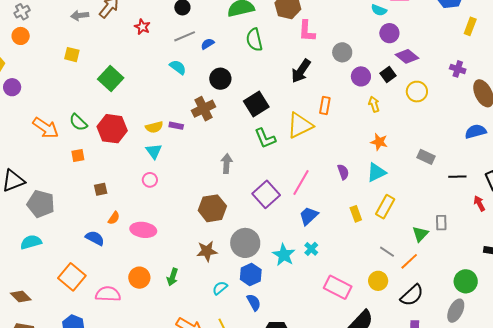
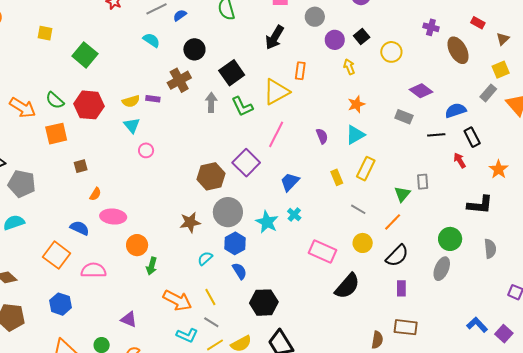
purple diamond: (407, 56) -> (421, 91), moved
blue semicircle: (476, 131) -> (456, 110), moved
orange star: (379, 142) -> (356, 104), turned -30
orange square: (78, 156) -> (56, 134), size x1.6
gray arrow: (227, 163) -> (211, 102), moved
pink circle: (150, 180) -> (146, 150), moved
pink line: (301, 183) -> (276, 134), moved
brown hexagon: (212, 208) -> (211, 176), moved
pink ellipse: (143, 230) -> (113, 217), moved
blue semicircle: (95, 238) -> (80, 228), moved
gray line: (387, 252) -> (358, 209), moved
green arrow: (173, 277) -> (152, 266), moved
orange circle: (139, 278) -> (137, 245), moved

